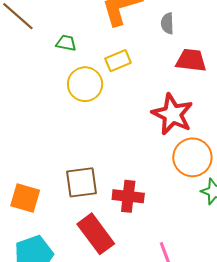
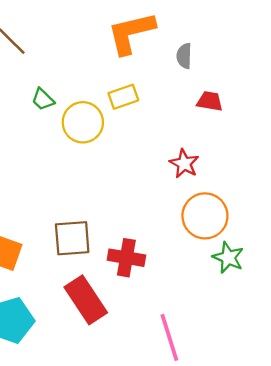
green trapezoid: (66, 43) -> (43, 99), moved, turned -150
red trapezoid: (191, 60) -> (210, 101), size x0.7
red star: (172, 114) -> (184, 164), size x0.6

